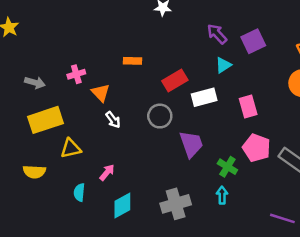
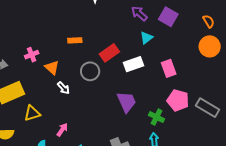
purple square: (253, 41) -> (168, 17), turned -30
gray circle: (160, 116) -> (90, 71), moved

